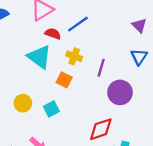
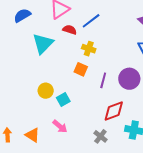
cyan triangle: (39, 57) -> (43, 43), moved, turned 40
purple line: (101, 68) -> (103, 80), moved
cyan square: (51, 109) -> (63, 100), moved

